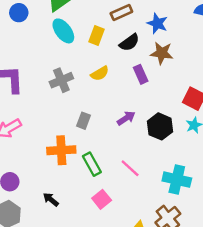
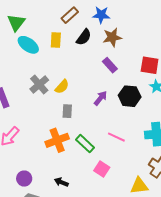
yellow semicircle: (100, 73) -> (62, 87), moved
purple rectangle: (141, 74) -> (110, 65), moved

